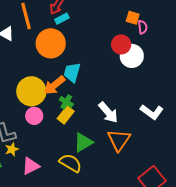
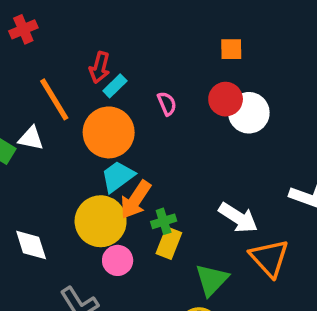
pink semicircle: (143, 27) -> (167, 104), moved
cyan trapezoid: (72, 72) -> (118, 176), moved, turned 55
green cross: (66, 102) -> (164, 221), turned -32

